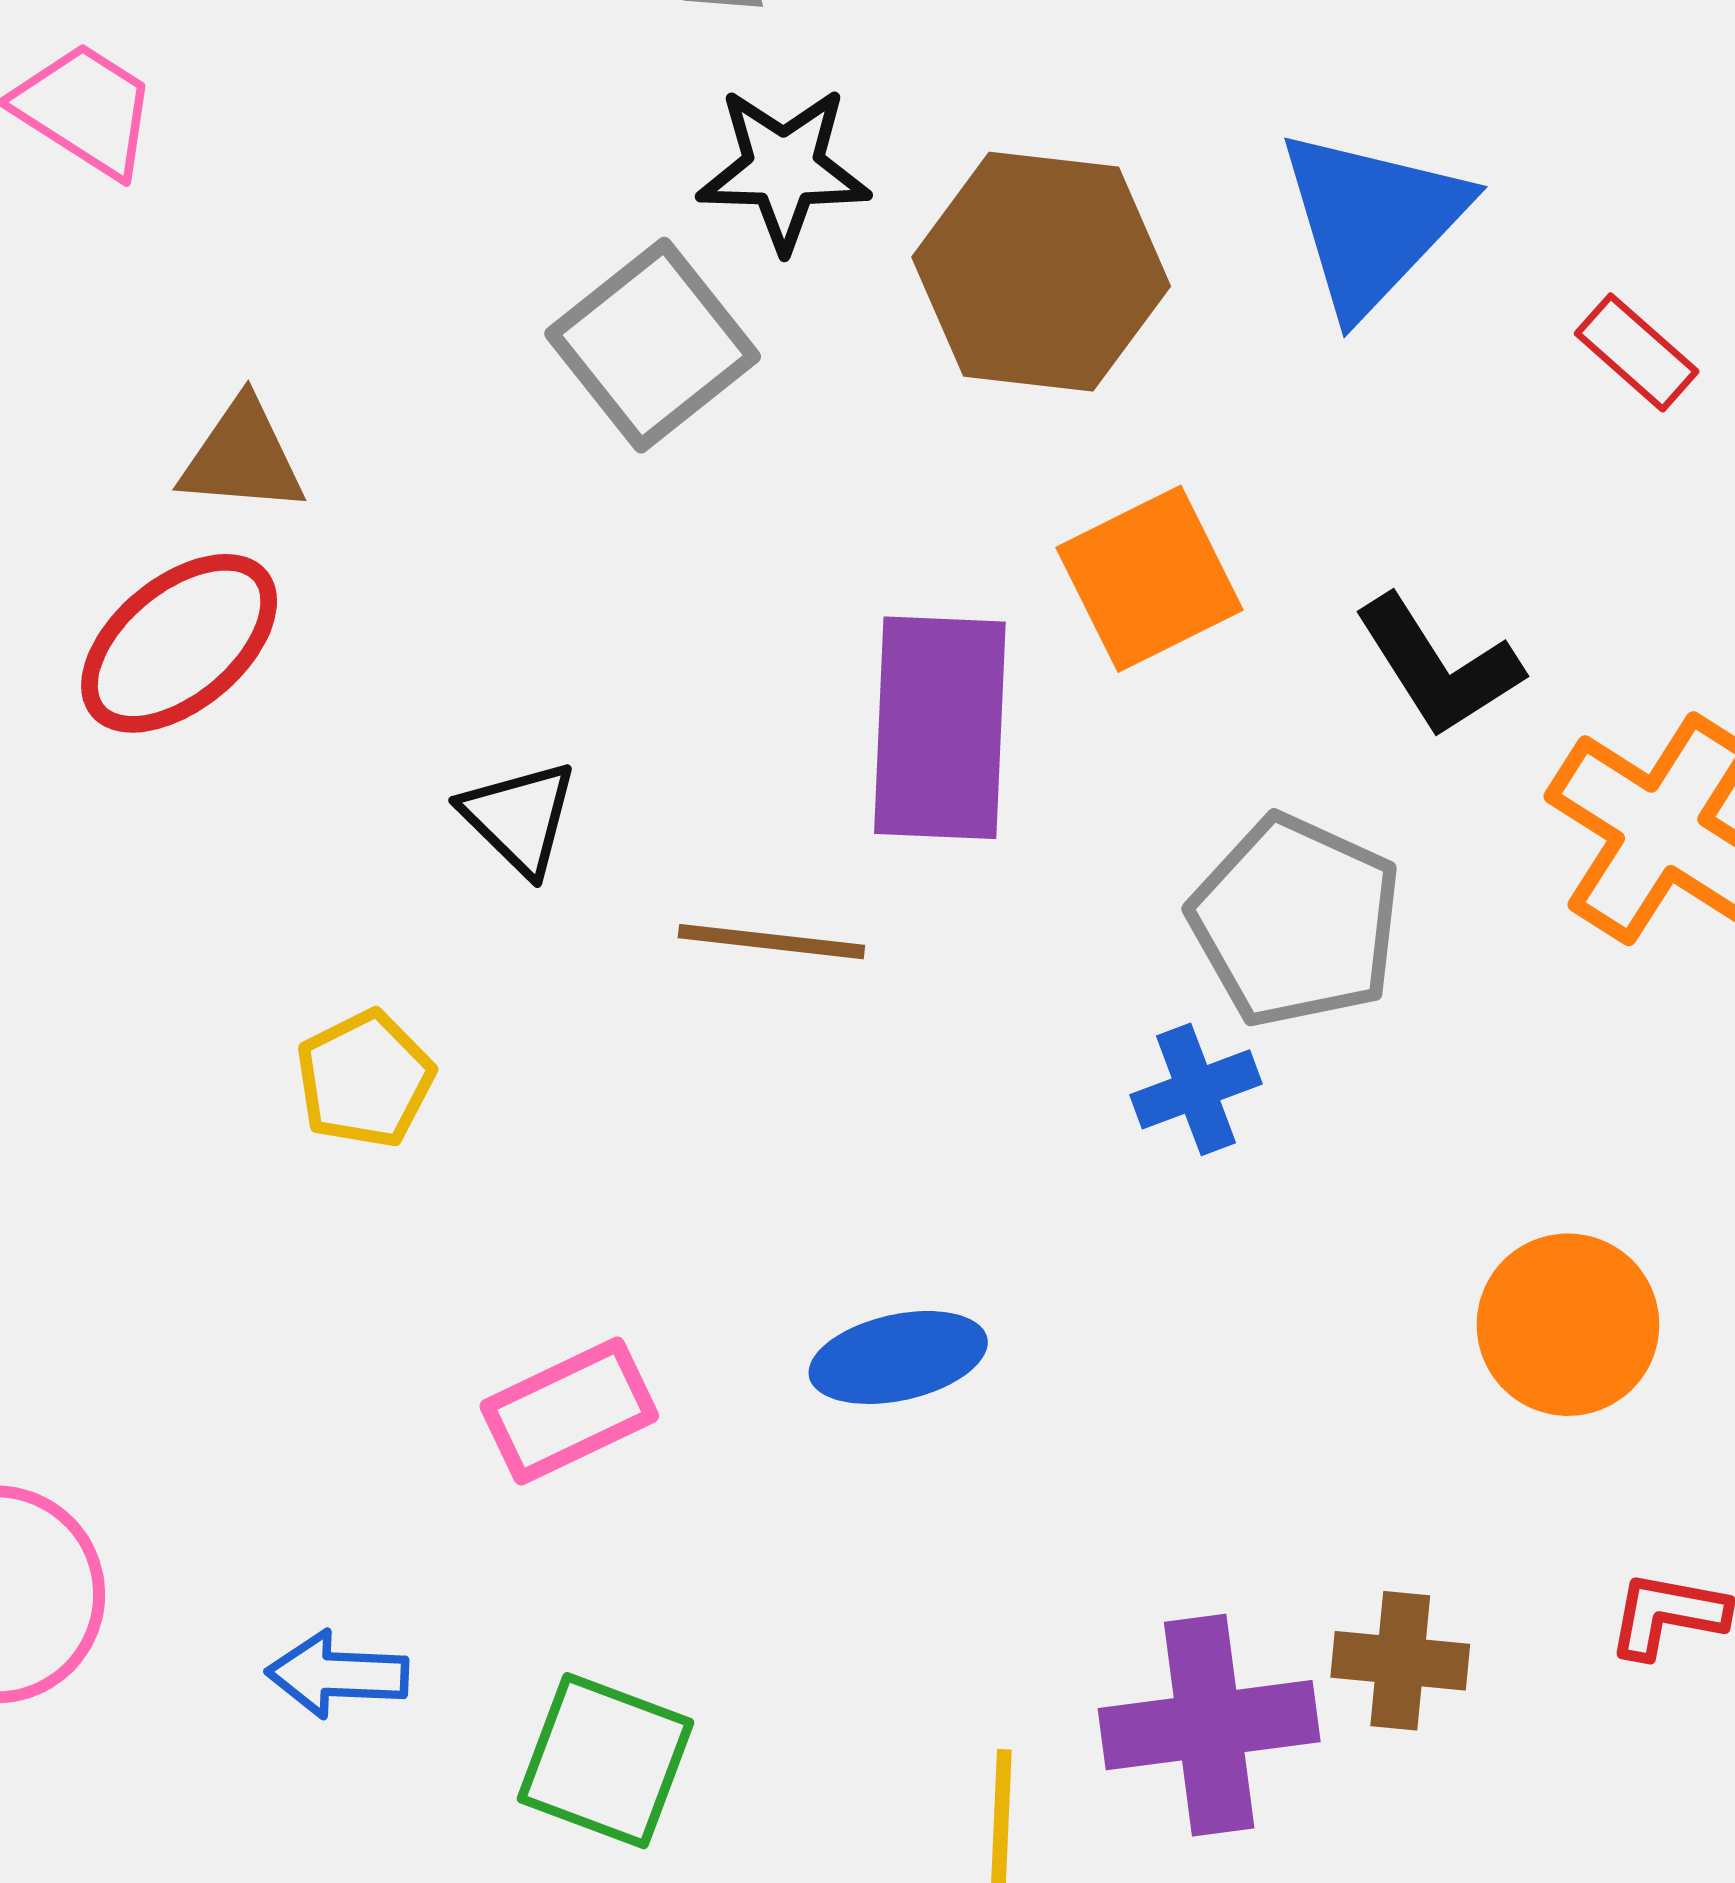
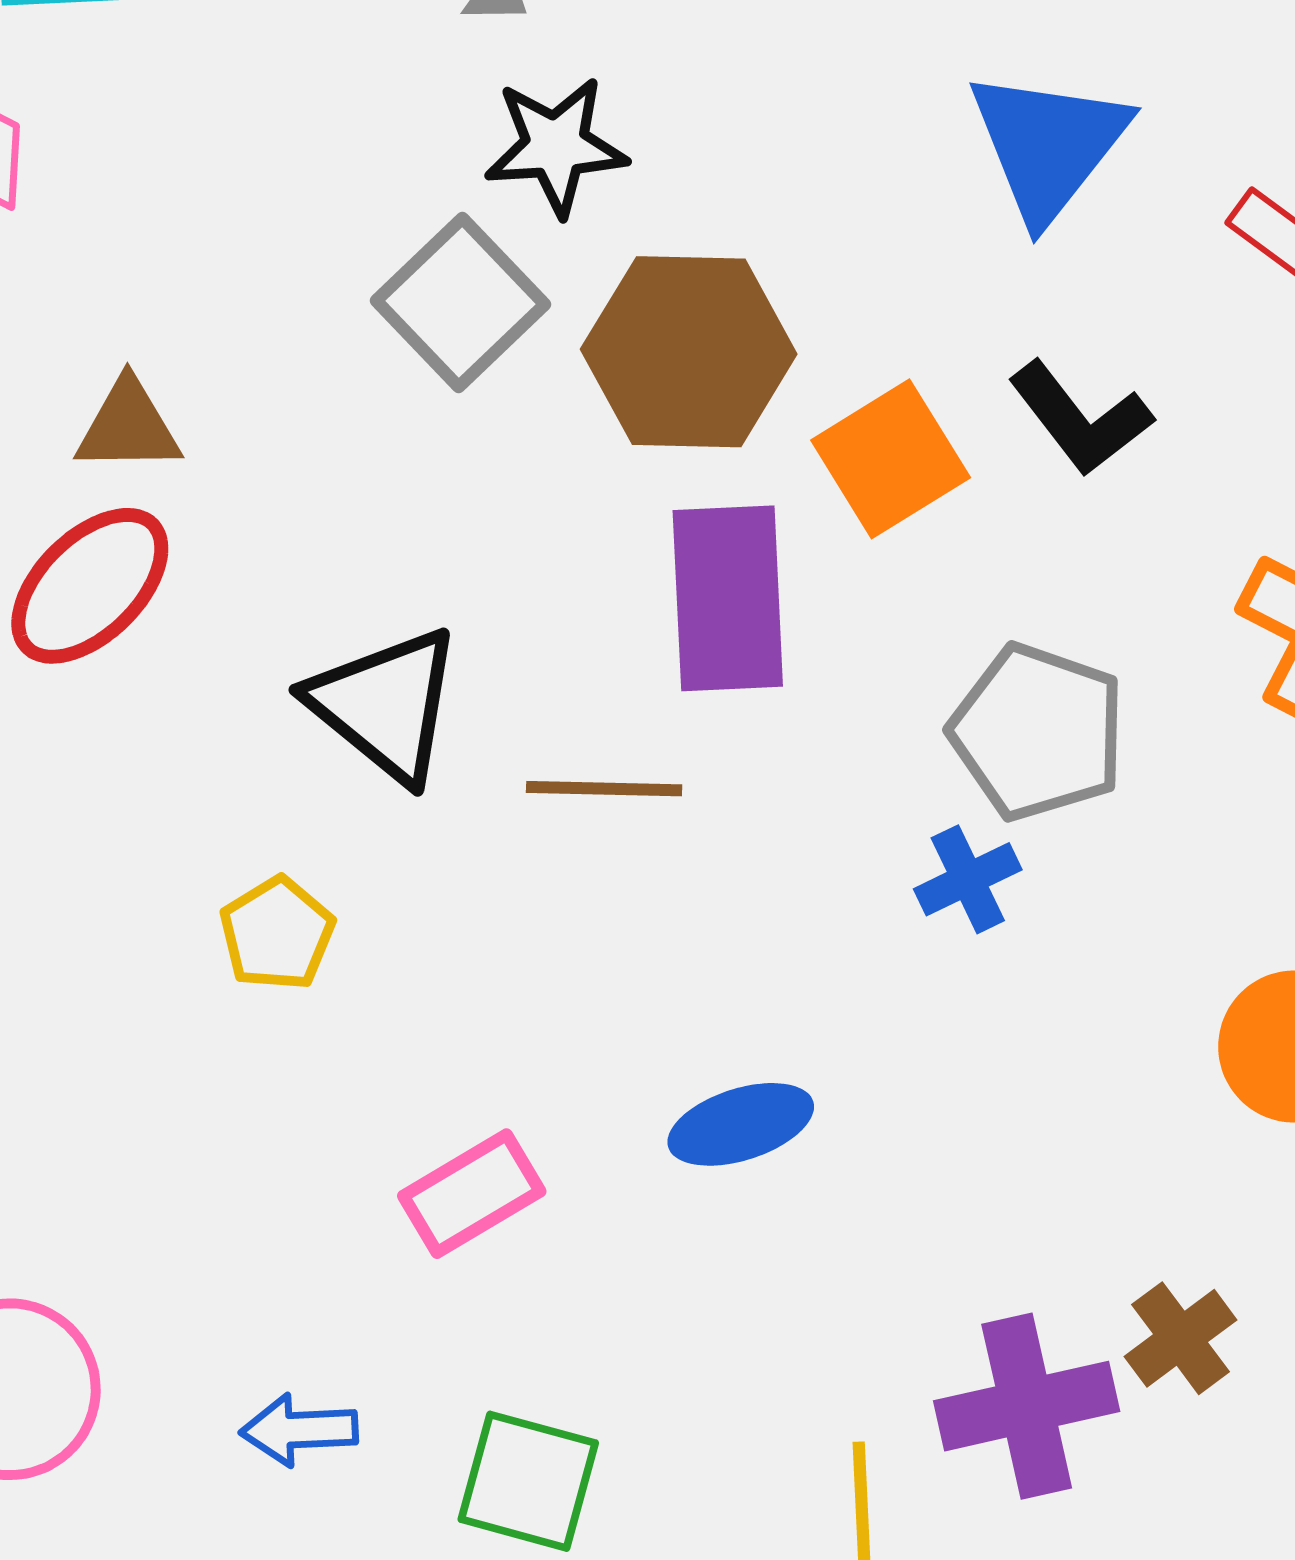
brown hexagon: (1041, 272) -> (689, 352), moved
black L-shape: (1438, 666) -> (1080, 418), moved
black triangle: (519, 818) -> (385, 705), size x1.6
brown cross: (1400, 1661) -> (1181, 1338), turned -37

